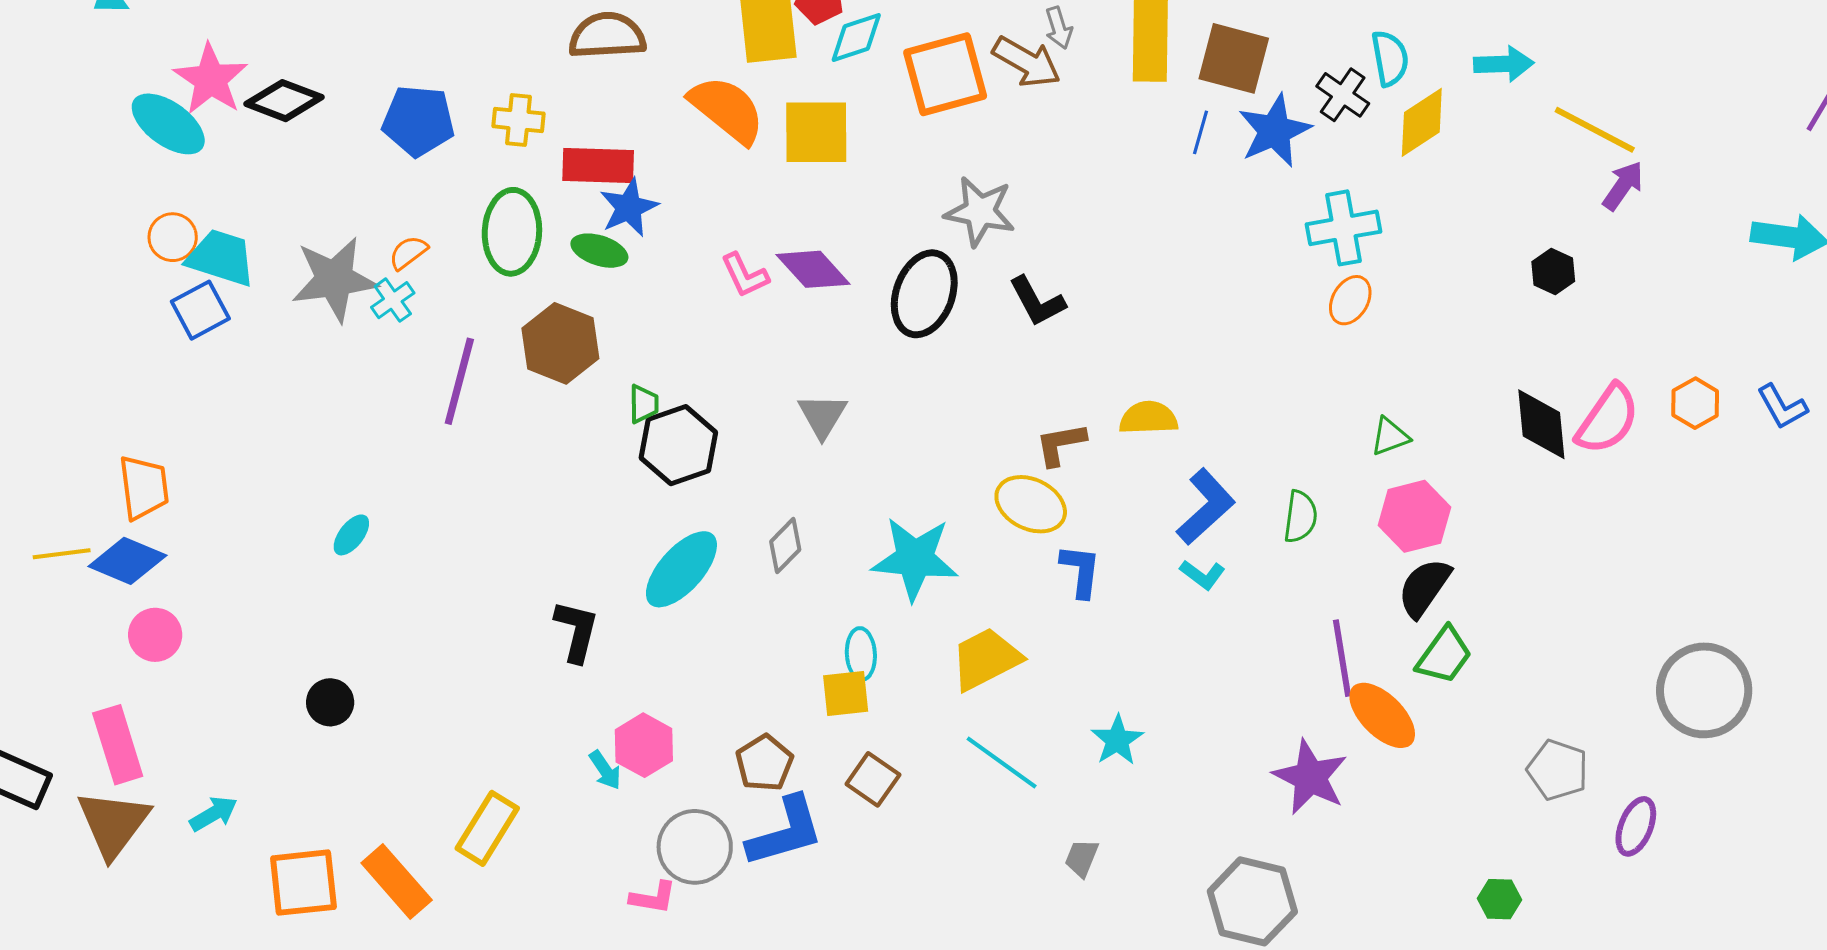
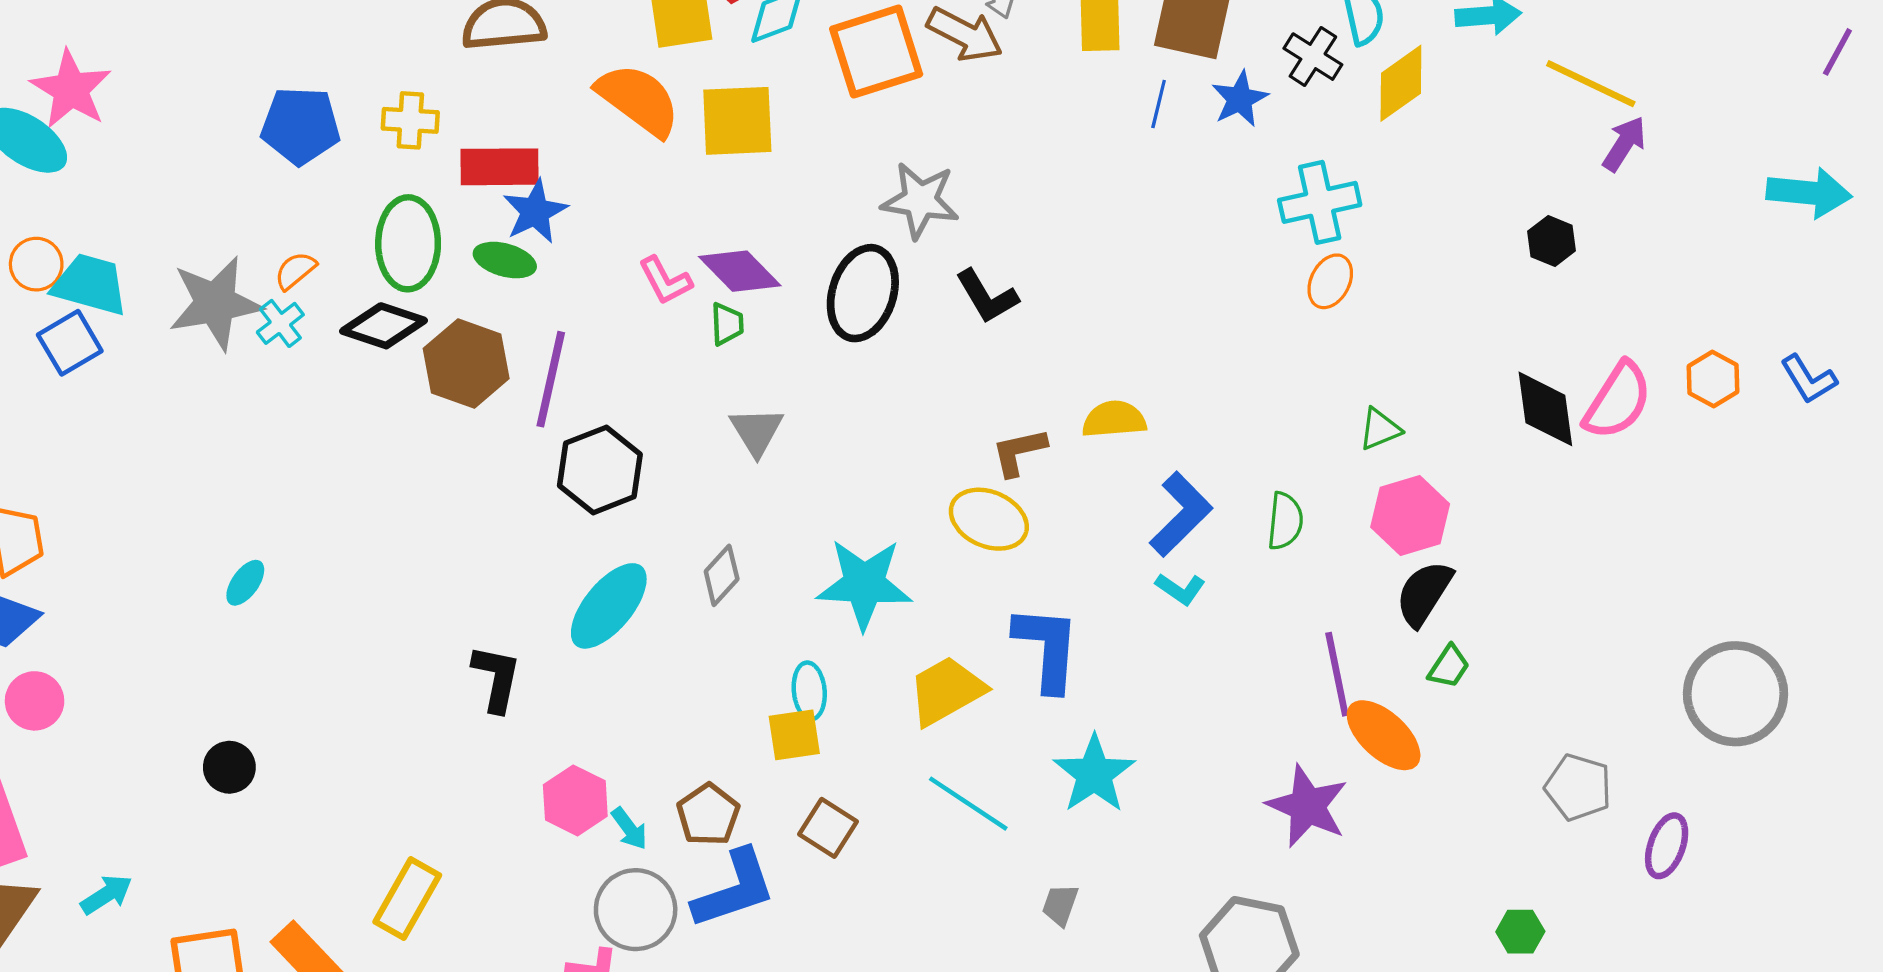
black diamond: (284, 101) -> (384, 326), moved
blue star: (1275, 131) -> (1240, 99), size x0.7
purple line: (459, 381) -> (551, 379), moved
green trapezoid: (644, 404) -> (727, 324), moved
blue L-shape: (1081, 571) -> (1047, 648), moved, size x1.5
green trapezoid: (1444, 655) -> (1449, 667), size x0.7
cyan star: (1117, 740) -> (1094, 774), size x1.4
cyan arrow: (605, 770) -> (629, 829), moved

